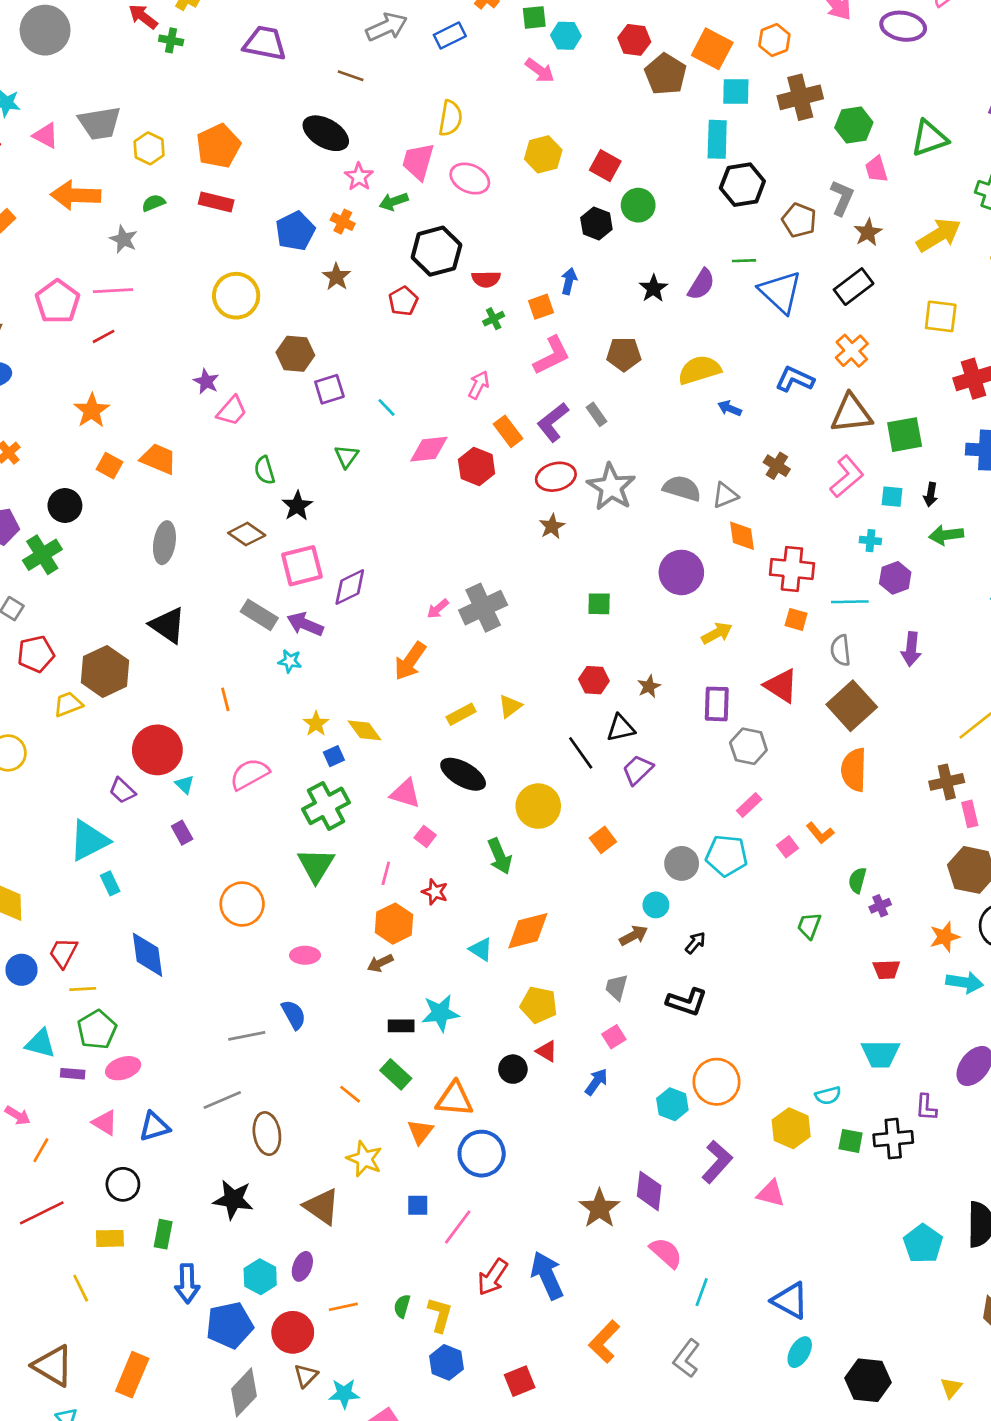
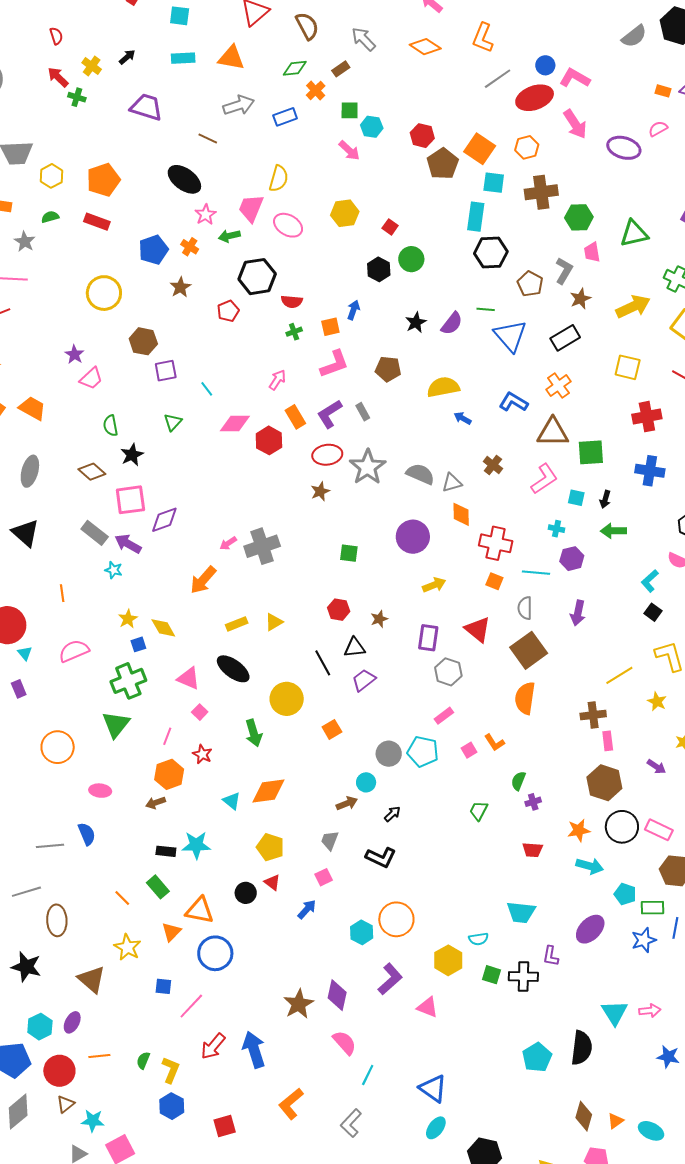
red square: (605, 166) -> (390, 227), size x0.7

